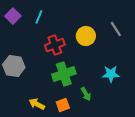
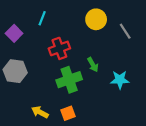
purple square: (13, 16) -> (14, 33), moved
yellow circle: (86, 36) -> (96, 19), moved
green arrow: (86, 94) -> (93, 65), moved

